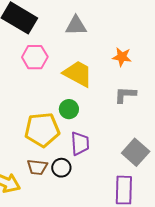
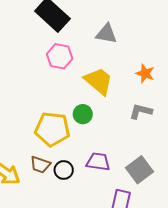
purple trapezoid: (80, 144) -> (98, 162), moved, turned -90

